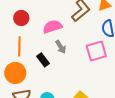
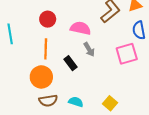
pink semicircle: (52, 27) -> (80, 28), turned 30

